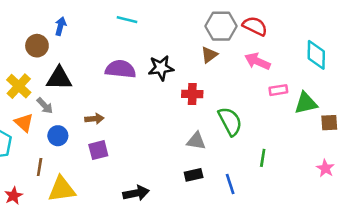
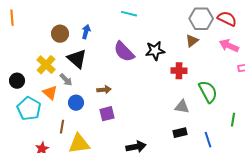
blue arrow: (60, 26) -> (86, 32), moved
purple semicircle: (120, 69) -> (124, 52), turned -140
black triangle: (59, 78) -> (77, 59), turned 40

